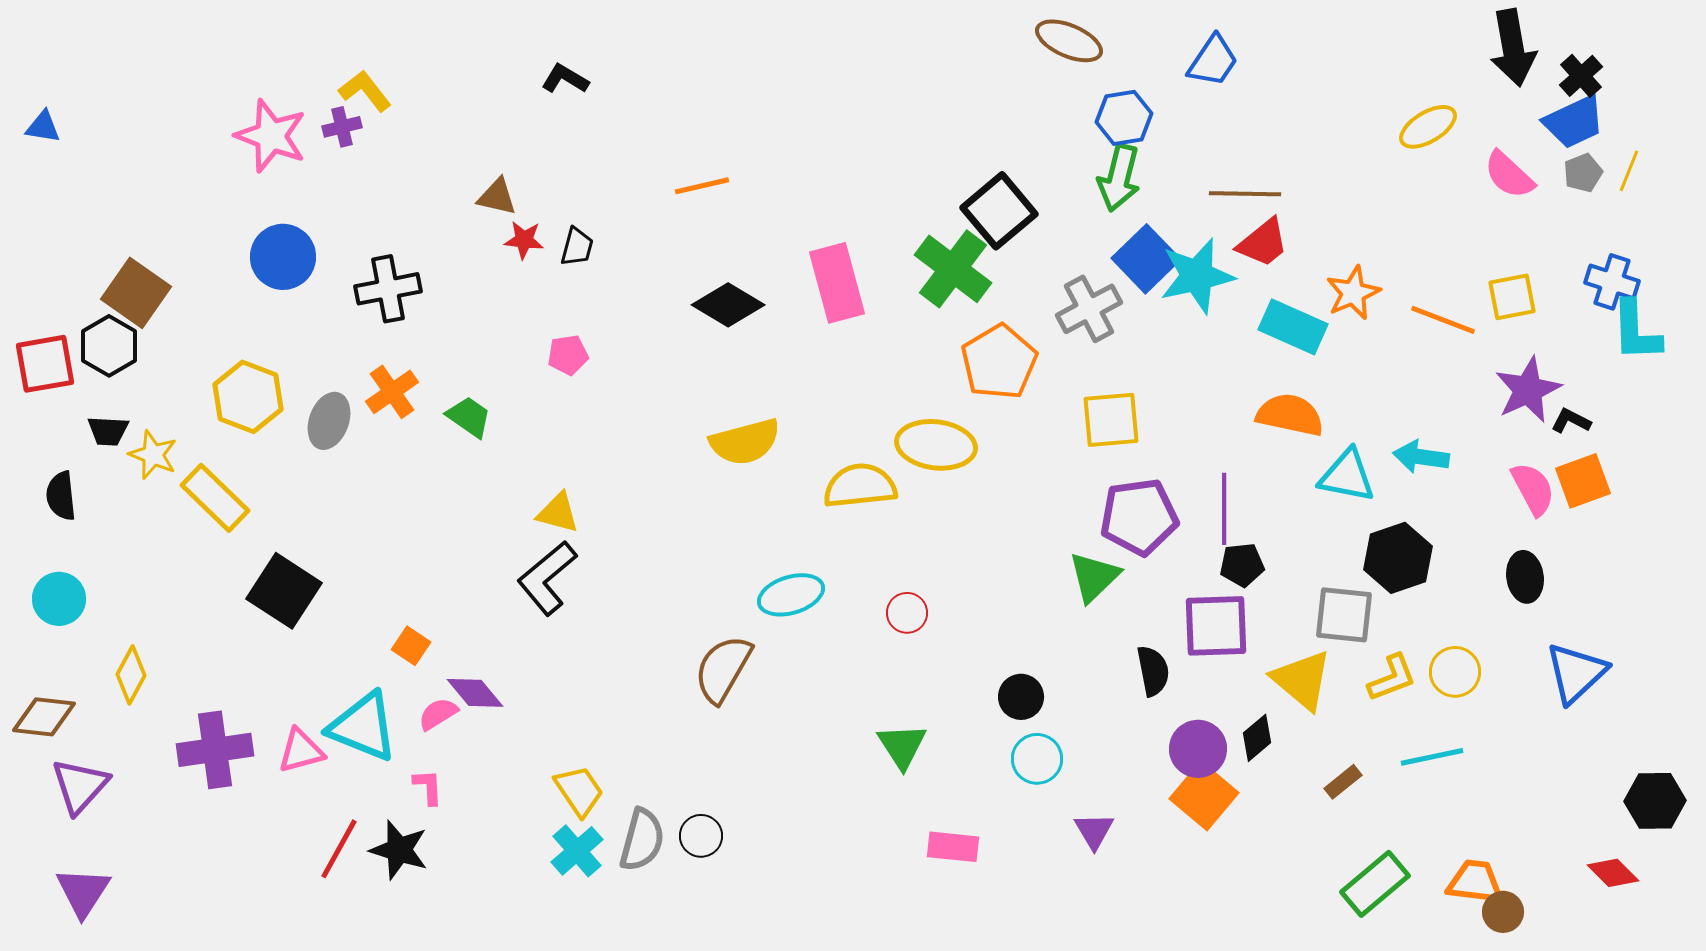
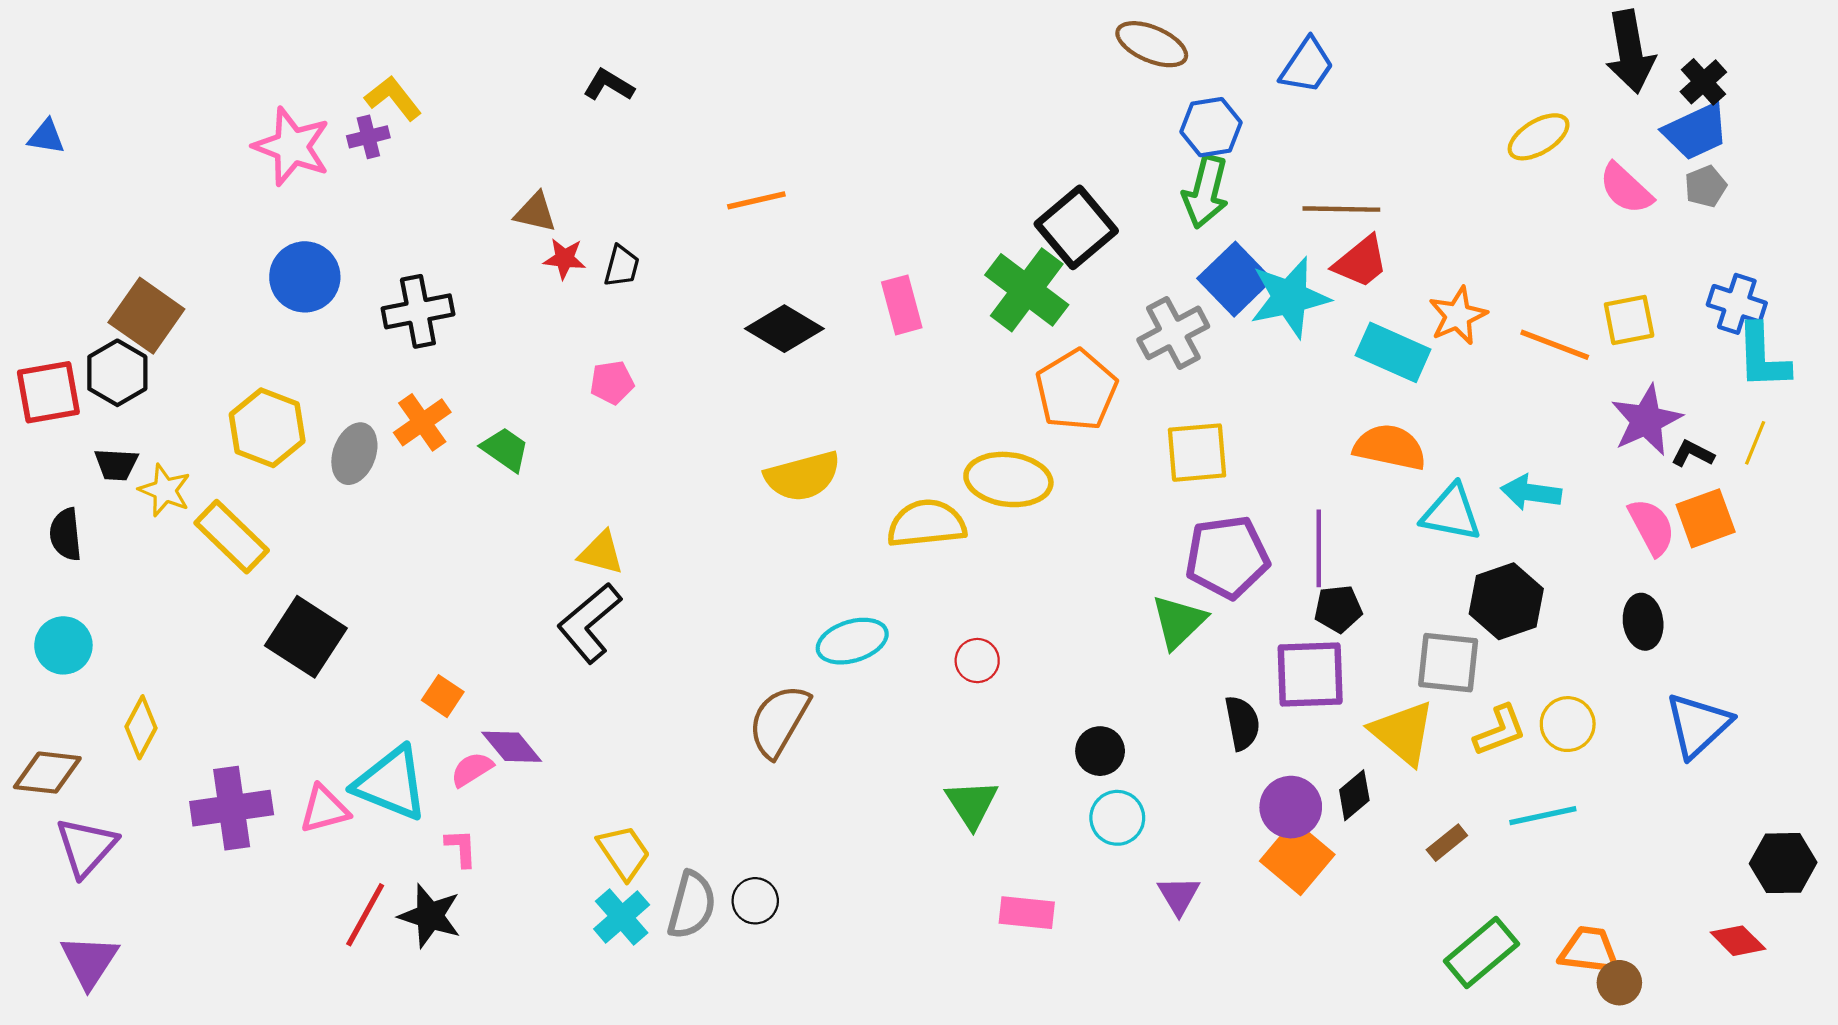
yellow line: (1629, 171) -> (1755, 443), moved
pink rectangle: (837, 283) -> (902, 305), size x0.7

